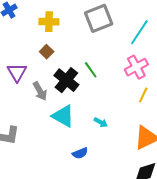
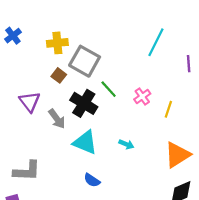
gray square: (99, 18) -> (85, 61), moved, turned -32
pink cross: (136, 67) -> (142, 96), moved, size x0.7
blue semicircle: (80, 153) -> (92, 180), moved, turned 63

